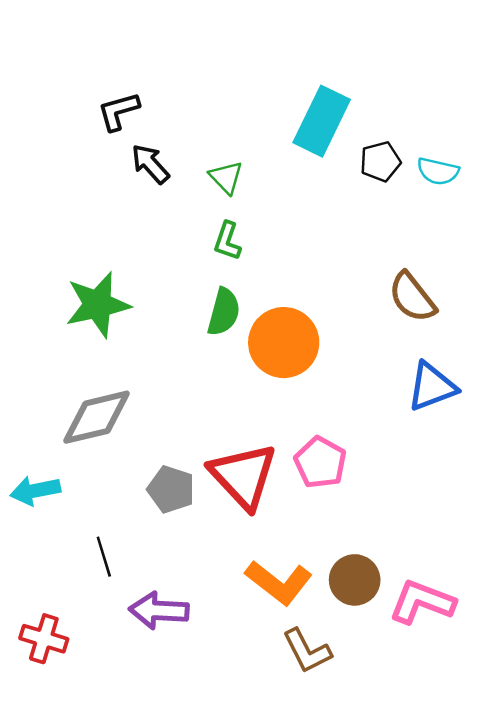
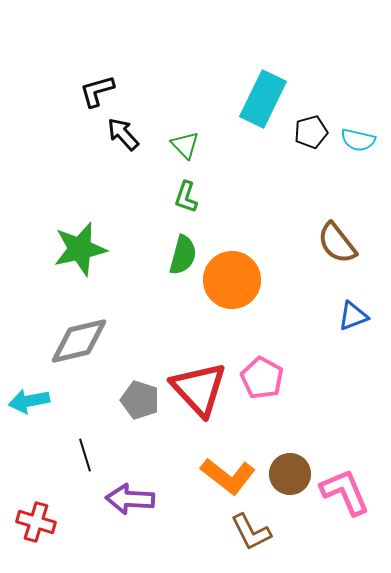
blue triangle: (432, 387) -> (353, 316), size x0.7
pink L-shape: (422, 602) -> (345, 492), turned 46

